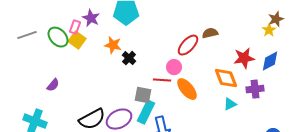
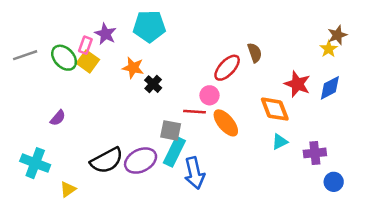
brown semicircle: (210, 33) -> (255, 53), turned 84
red star: (244, 58) -> (297, 84), turned 30
purple cross: (255, 89) -> (315, 153), moved

